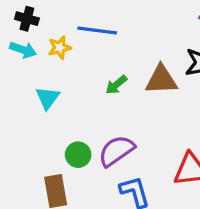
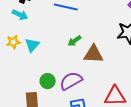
yellow star: (60, 48) -> (13, 42), moved
brown triangle: (161, 80) -> (93, 54), moved

